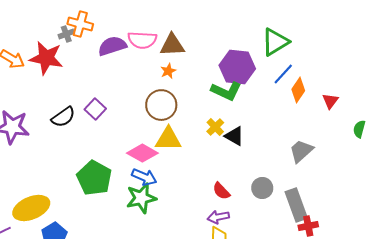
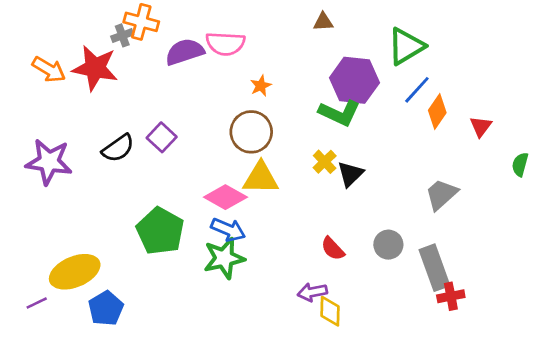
brown triangle: (172, 45) -> (323, 22), moved, size x0.6
black triangle: (234, 136) -> (350, 174), turned 45
purple arrow: (218, 217) -> (312, 292), moved

